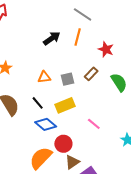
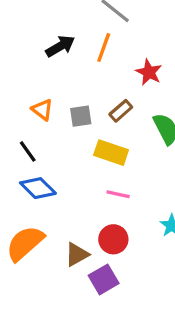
orange triangle: (44, 77) -> (42, 110), turned 40
yellow rectangle: (65, 105) -> (111, 153), moved, turned 36
pink line: (94, 124) -> (118, 194), turned -32
red circle: (63, 144) -> (113, 239), moved

